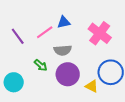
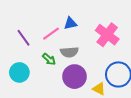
green arrow: (41, 65) -> (49, 59), moved
cyan circle: (14, 82) -> (19, 72), moved

